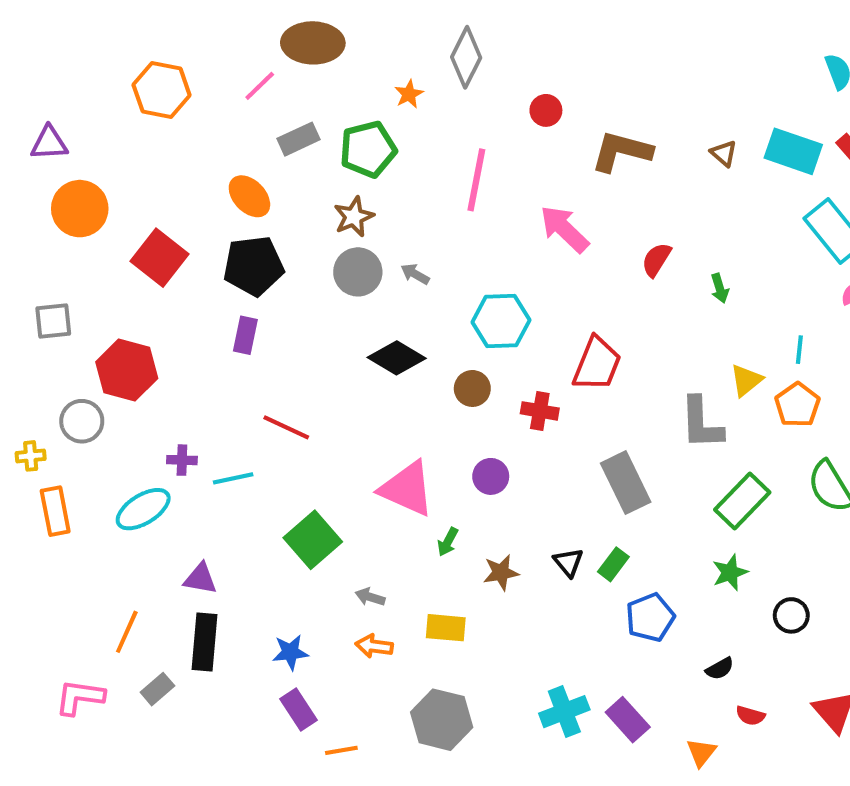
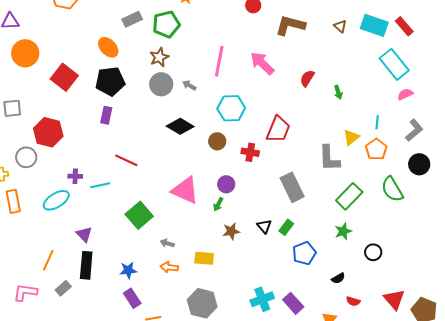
pink line: (476, 180) -> (219, 61), moved
green arrow: (448, 542) -> (218, 204), moved
purple triangle: (200, 579) -> (84, 234), turned 36

